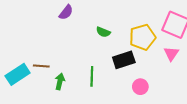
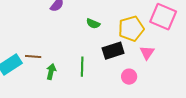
pink triangle: (171, 54) -> (147, 53), moved

